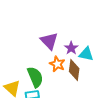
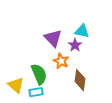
cyan triangle: (86, 54) -> (82, 31), moved
brown diamond: (74, 70) -> (80, 80), moved

